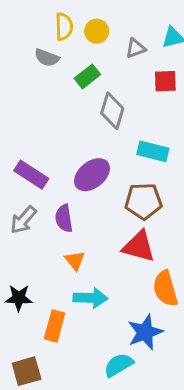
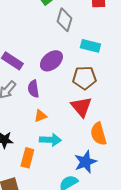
red triangle: (139, 246) -> (81, 107), turned 35
orange triangle: (75, 260) -> (40, 116), turned 48

